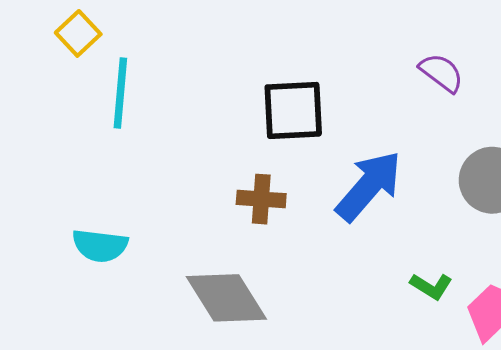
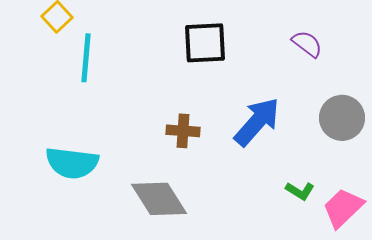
black square: (293, 110) -> (205, 43), moved
cyan semicircle: (100, 246) -> (72, 163), size x1.4

